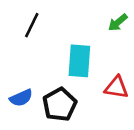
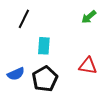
cyan rectangle: (79, 61) -> (44, 46), moved, size x0.7

